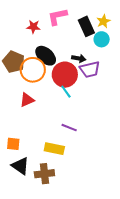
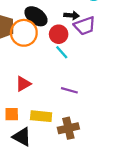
red circle: (65, 75) -> (59, 34), size x0.7
red triangle: (27, 100) -> (23, 84), moved
yellow rectangle: (54, 149) -> (41, 116), moved
brown cross: (44, 174) -> (68, 128), moved

